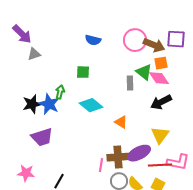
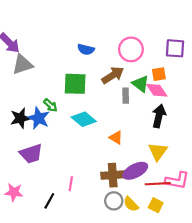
brown arrow: (154, 45) -> (113, 75), moved, turned -55
gray triangle: (34, 54) -> (22, 64), size x1.5
green square: (83, 72) -> (75, 84), size x1.6
green arrow: (60, 92) -> (50, 105), turned 120
black arrow: (161, 102) -> (159, 116), turned 130
pink line: (101, 165) -> (71, 184), moved

